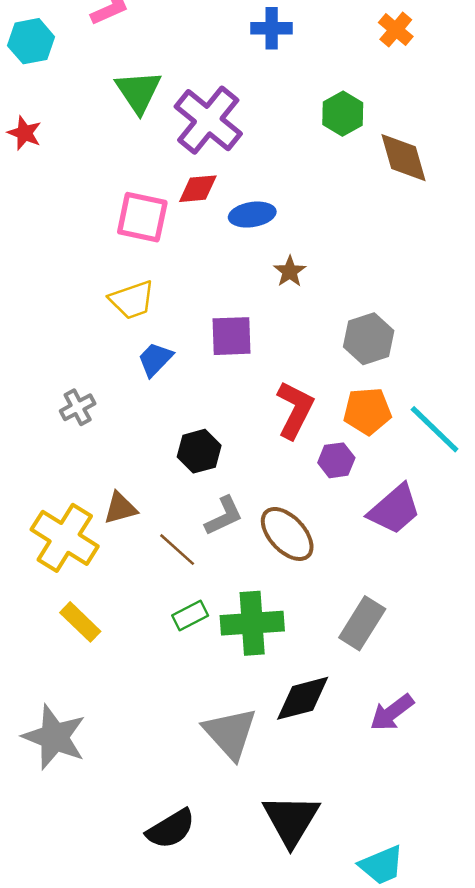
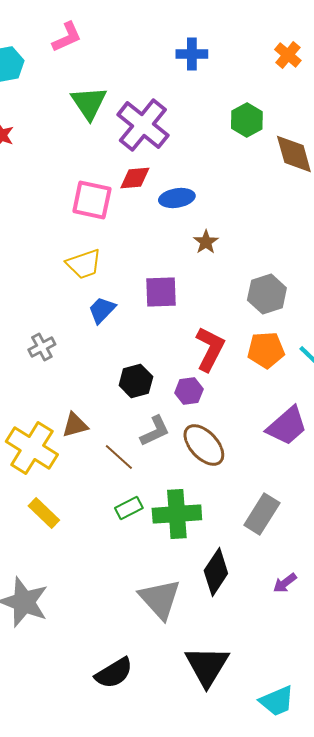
purple hexagon: (336, 460) -> (189, 391), moved
black diamond: (303, 698) -> (216, 572), turned -42
purple arrow: (392, 712) -> (285, 583), size x0.7

